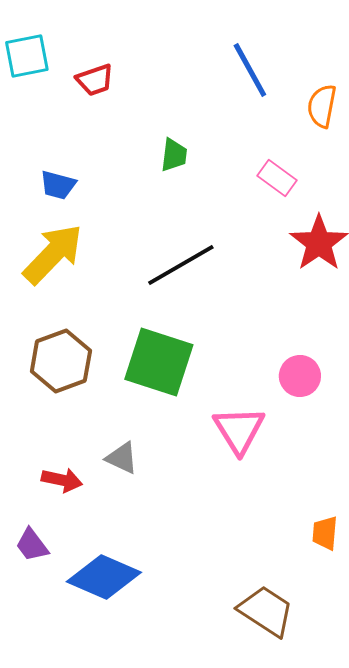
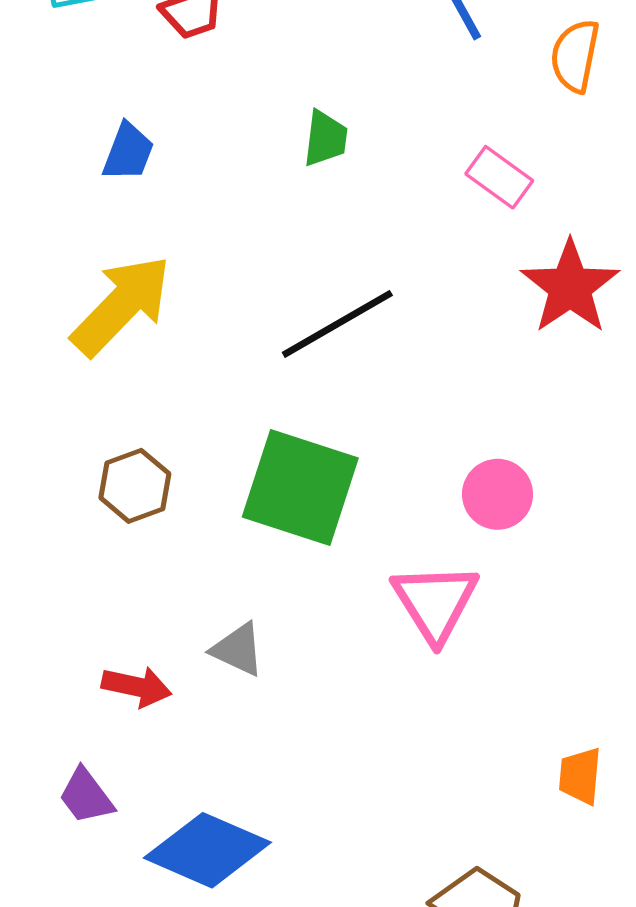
blue trapezoid: (58, 185) -> (128, 152), moved, turned -84
brown hexagon: (61, 361) -> (135, 486), size x0.7
pink circle: (300, 376) -> (498, 494), moved

